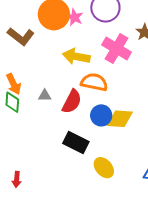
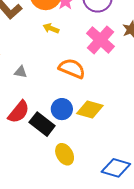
yellow arrow: (76, 56) -> (51, 28), moved, size x0.6
red semicircle: (72, 102) -> (19, 112), moved
blue circle: (101, 115) -> (62, 109), moved

